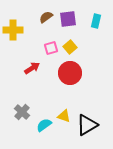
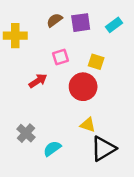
cyan rectangle: (96, 21) -> (114, 25), turned 40
yellow square: (70, 47) -> (96, 62), moved, turned -32
yellow triangle: (64, 116) -> (88, 125), moved

